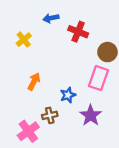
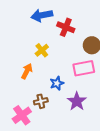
blue arrow: (51, 18) -> (42, 15), size x1.5
yellow cross: (24, 40) -> (42, 50), moved
pink rectangle: (98, 78) -> (84, 68), turned 60

